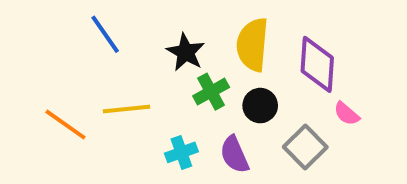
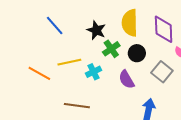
cyan cross: (181, 152) -> (94, 72), moved

